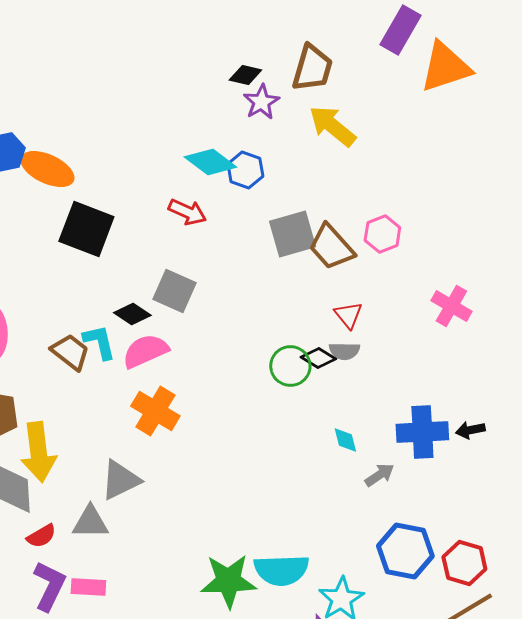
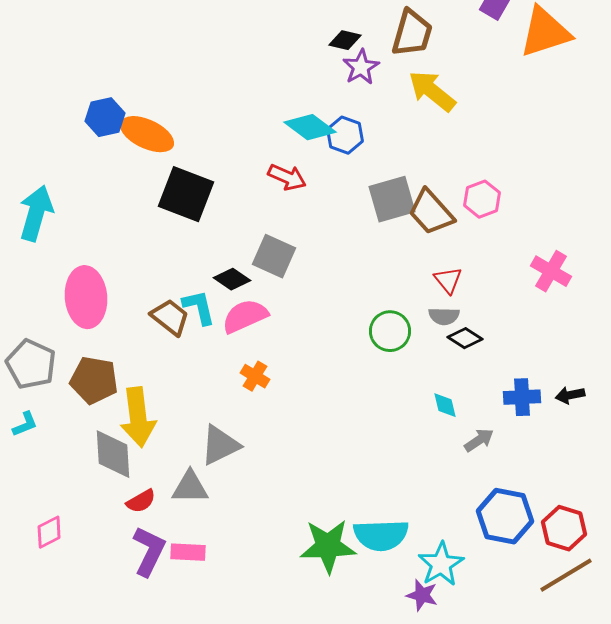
black diamond: (318, 358) -> (465, 338), moved
orange cross: (155, 411) -> (255, 376), size x0.6
blue cross: (422, 432) -> (522, 397), size x0.7

